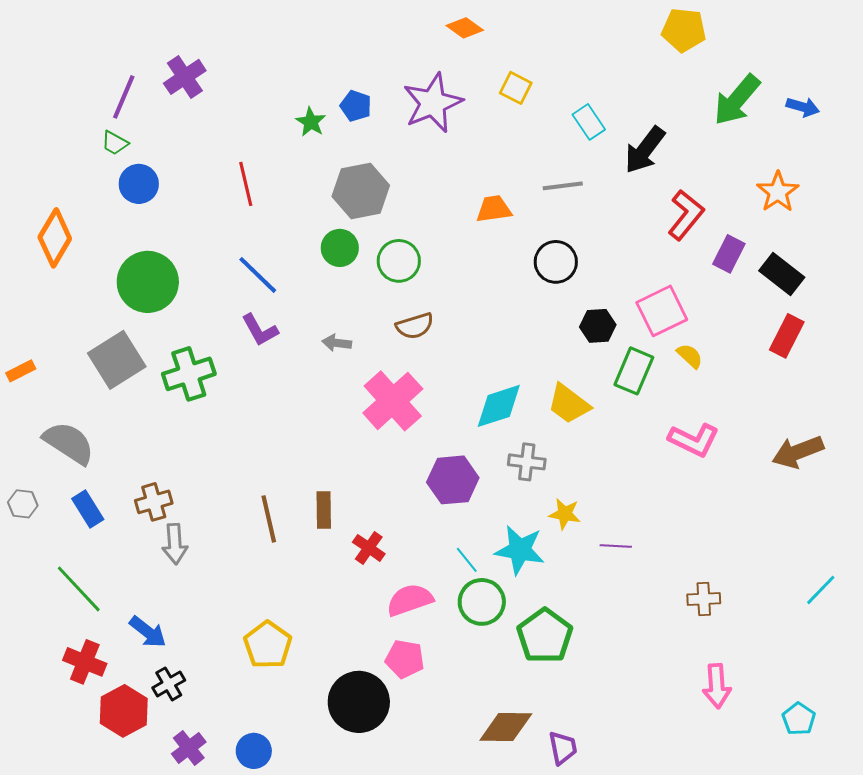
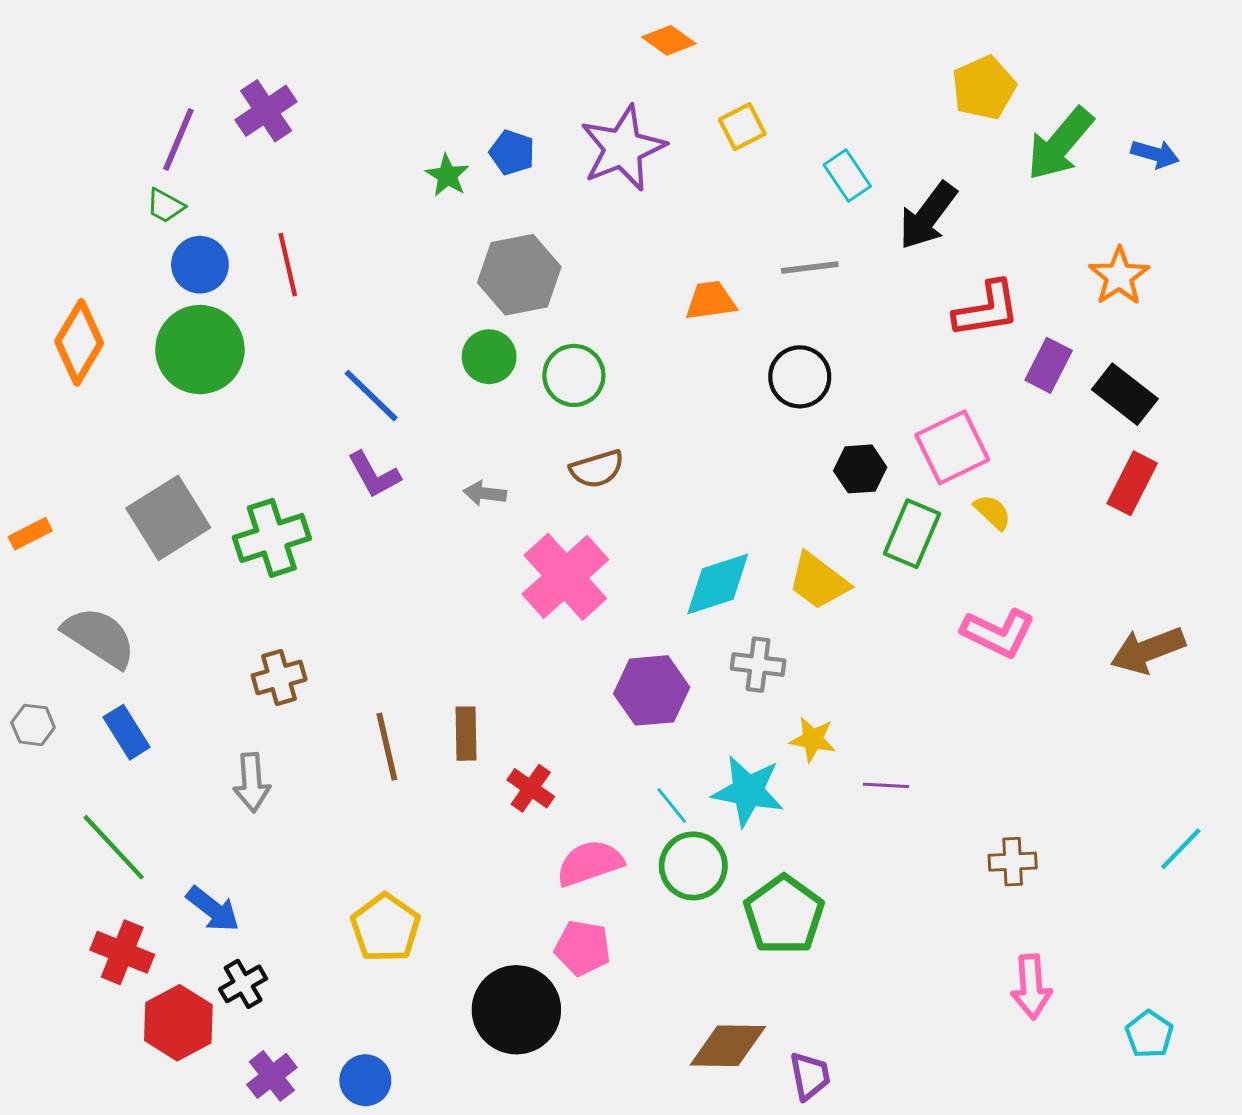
yellow pentagon: (684, 30) -> (984, 88), moved, turned -30
yellow square: (516, 88) -> (742, 127), turned 36
red line: (246, 184) -> (288, 265), moved
red L-shape: (686, 215) -> (987, 309), turned 42
green circle: (148, 282) -> (200, 350), moved
brown cross: (154, 502) -> (279, 677), moved

